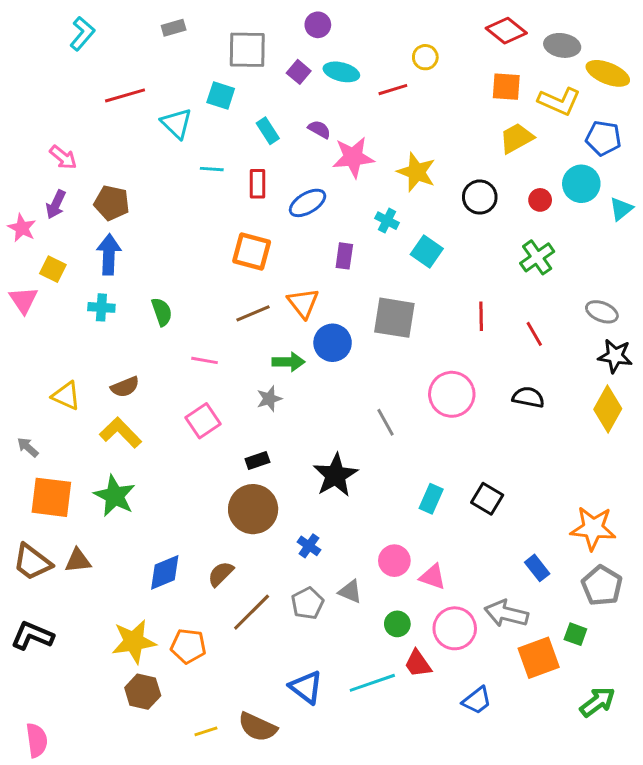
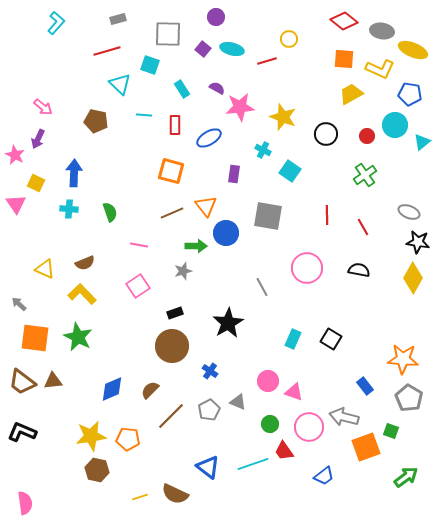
red line: (125, 95) -> (107, 51), moved
brown pentagon: (112, 203) -> (96, 121), moved

